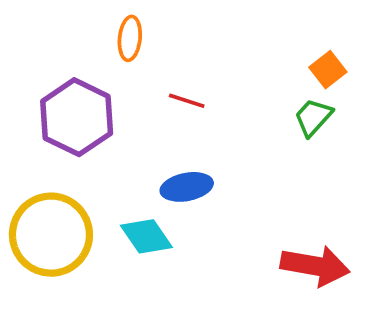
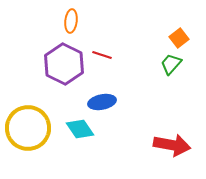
purple hexagon: (77, 117) -> (64, 64), moved

